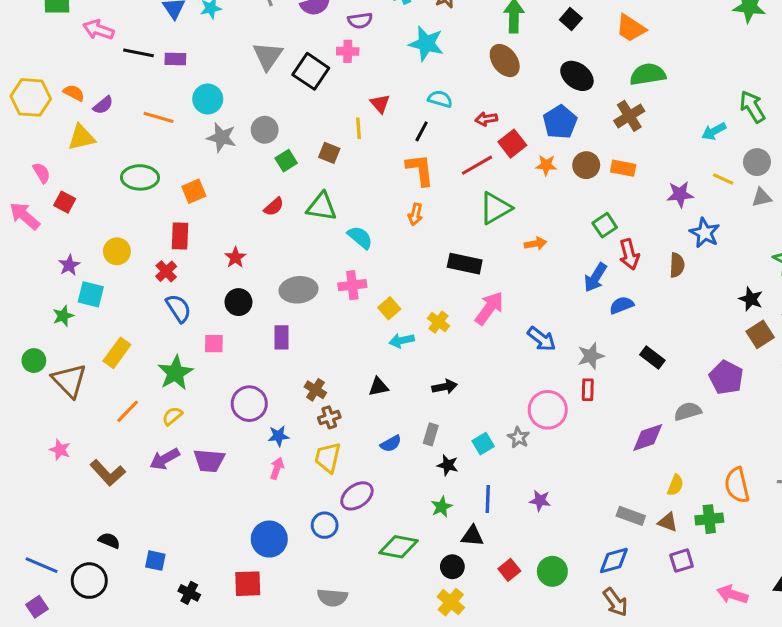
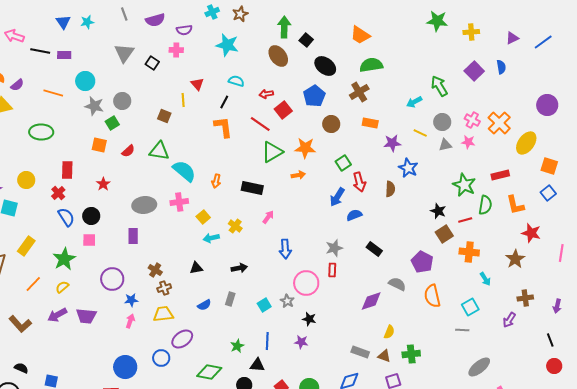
black square: (571, 19) -> (306, 40), moved
black square: (311, 71) -> (152, 63), size x0.6
green square: (286, 161) -> (112, 123), moved
red line: (477, 165) -> (260, 124), turned 65
orange star: (546, 165) -> (305, 148), moved, size x1.5
orange rectangle: (623, 168) -> (370, 123), moved
orange square: (194, 191) -> (99, 145), moved, turned 35
orange arrow: (415, 214) -> (216, 181), moved
cyan semicircle: (360, 237) -> (184, 171), size x1.4
black circle: (238, 302) -> (91, 216), moved
pink arrow: (489, 308) -> (268, 217), size x0.6
blue arrow: (542, 339) -> (285, 249), moved, turned 48
gray semicircle: (688, 411) -> (397, 284), turned 42
yellow trapezoid: (328, 457) -> (163, 314), turned 70
black star: (448, 465) -> (309, 319), moved
orange semicircle: (737, 485) -> (432, 296), moved

